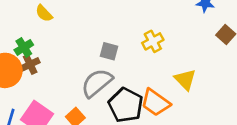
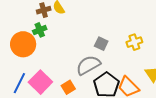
brown cross: (30, 64) -> (44, 10), moved

